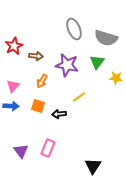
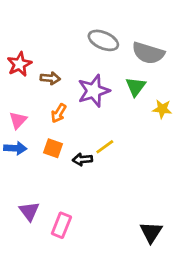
gray ellipse: (74, 29) -> (103, 40), turned -45
purple star: (67, 65) -> (94, 91), turned -30
yellow line: (79, 97) -> (105, 147), moved
pink rectangle: (48, 148) -> (61, 225), moved
black triangle: (93, 166) -> (151, 232), moved

